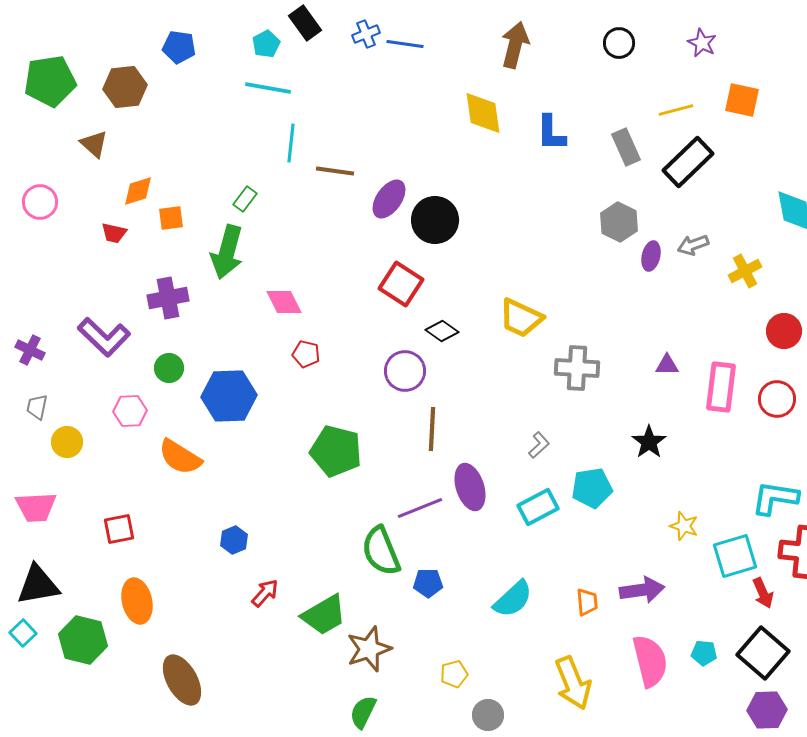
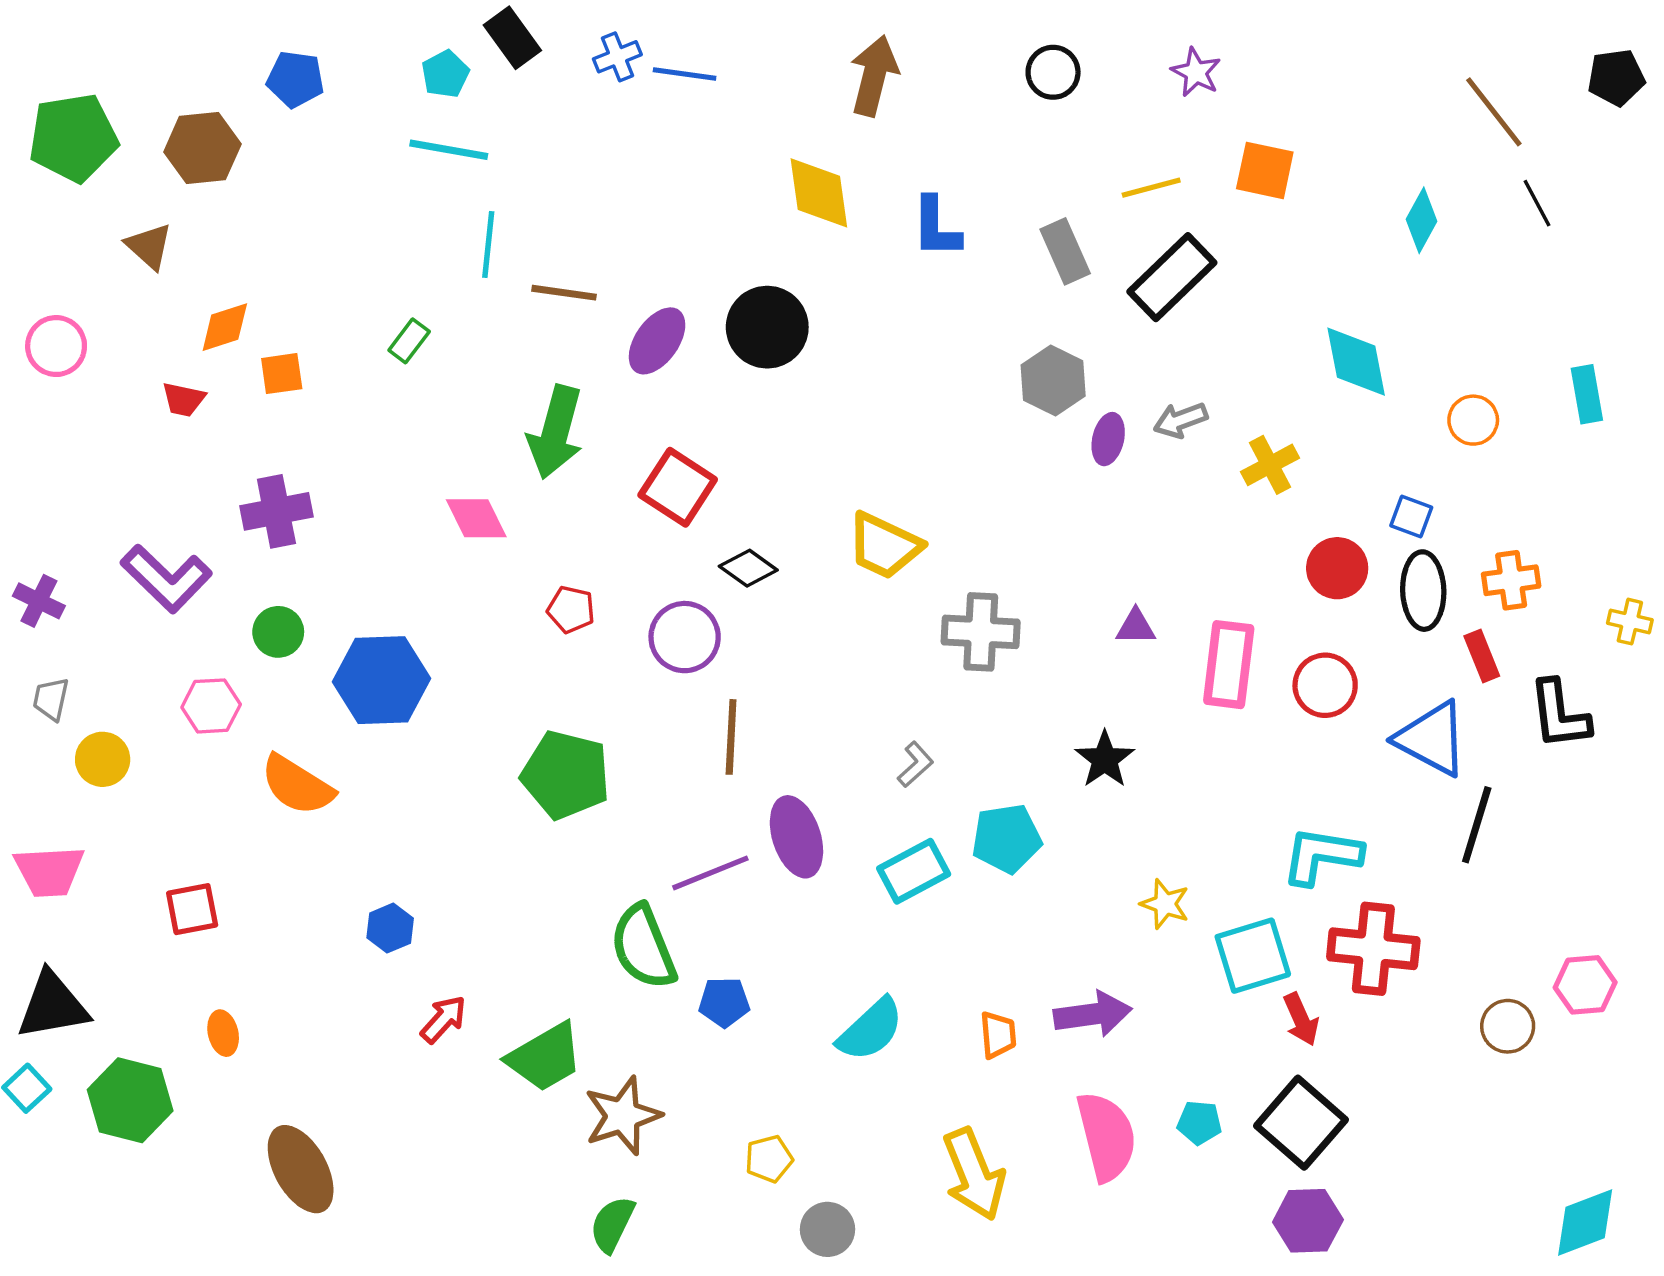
black circle: (435, 220) -> (767, 327), moved
green arrow: (227, 252) -> (555, 432), moved
red pentagon: (306, 354) -> (571, 610), moved
orange ellipse: (137, 601) -> (223, 1033), size x0.6

